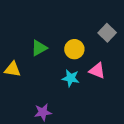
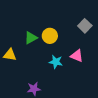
yellow circle: (74, 49) -> (50, 36), moved

